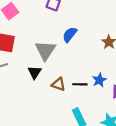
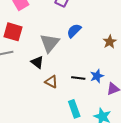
black triangle: (35, 72) -> (37, 62), turned -32
brown triangle: (58, 84) -> (51, 82), moved

